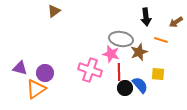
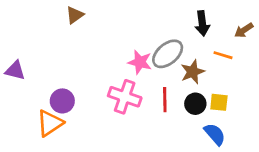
gray ellipse: (121, 39) -> (168, 54), turned -50
pink star: (111, 54) -> (140, 62), moved
purple triangle: (20, 68) -> (15, 70), moved
blue semicircle: (140, 85) -> (215, 134), moved
black circle: (125, 88) -> (195, 104), moved

